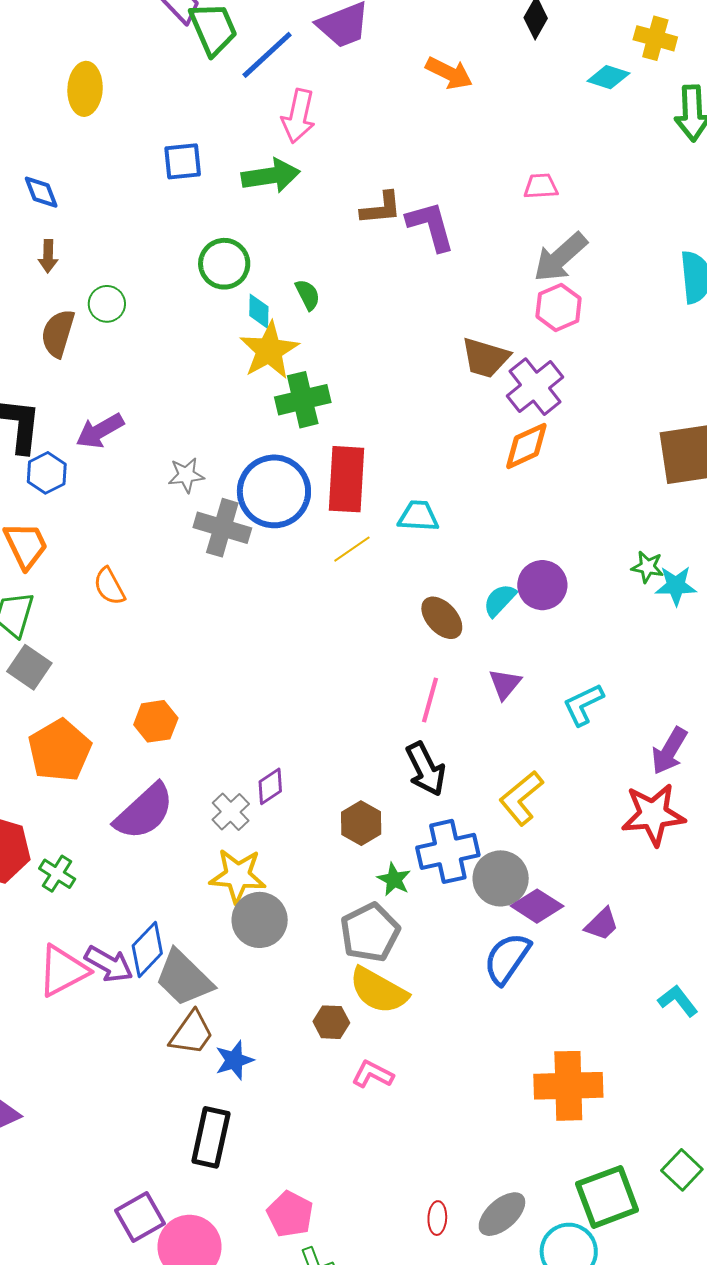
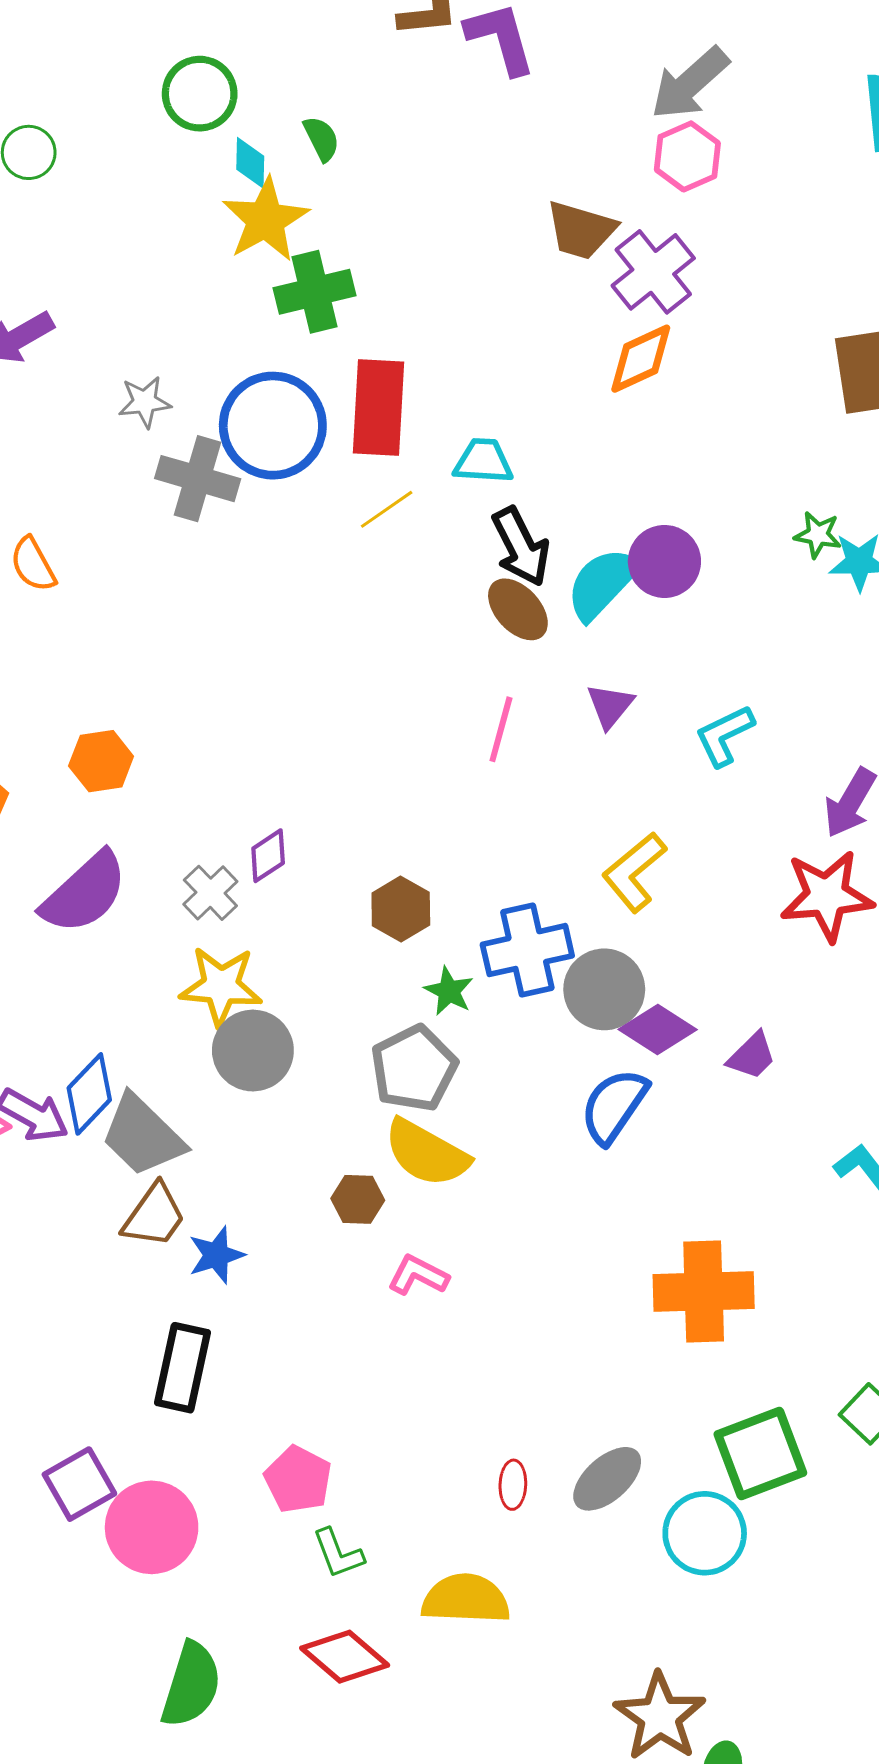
cyan semicircle: (500, 600) -> (602, 584), size x1.5
black arrow: (426, 769) -> (521, 547), moved

